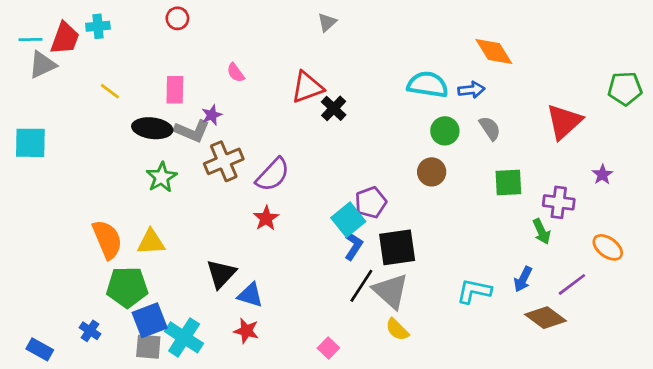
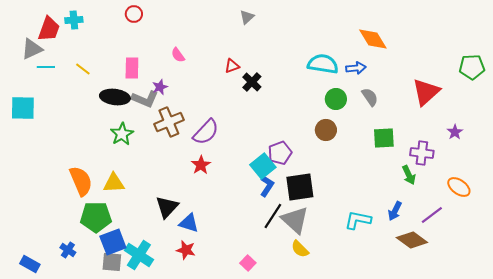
cyan line: (30, 40) -> (46, 67), moved
red triangle: (307, 87) -> (232, 66), size x0.6

